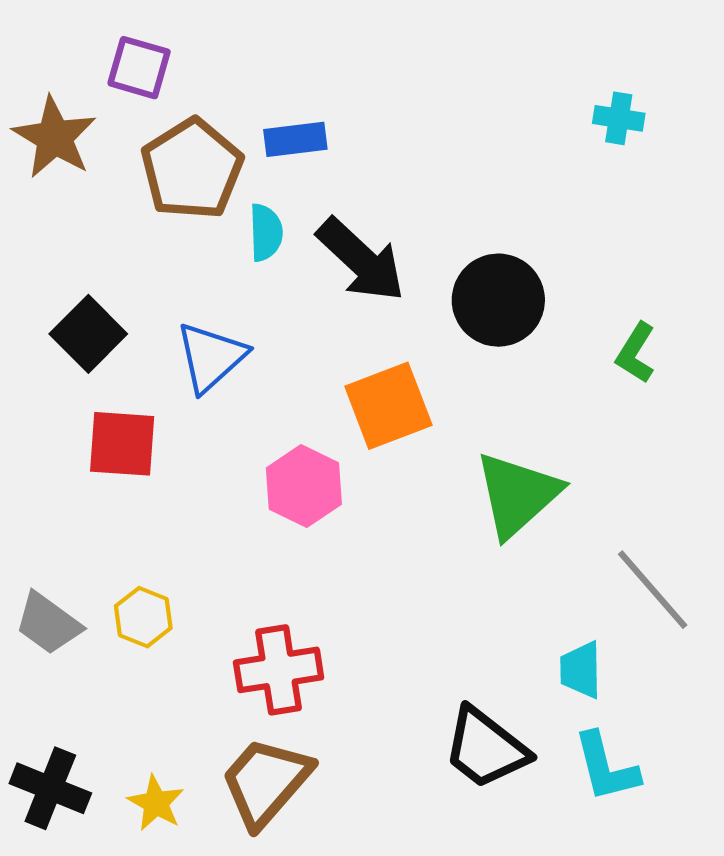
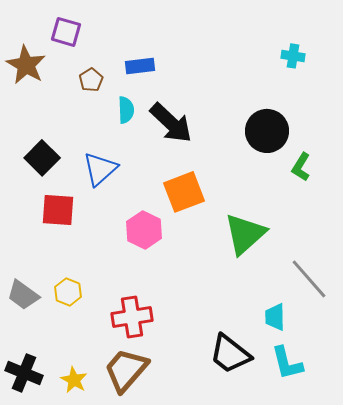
brown pentagon: (192, 169) -> (91, 80), size x0.5
black circle: (498, 300) -> (267, 131), moved

